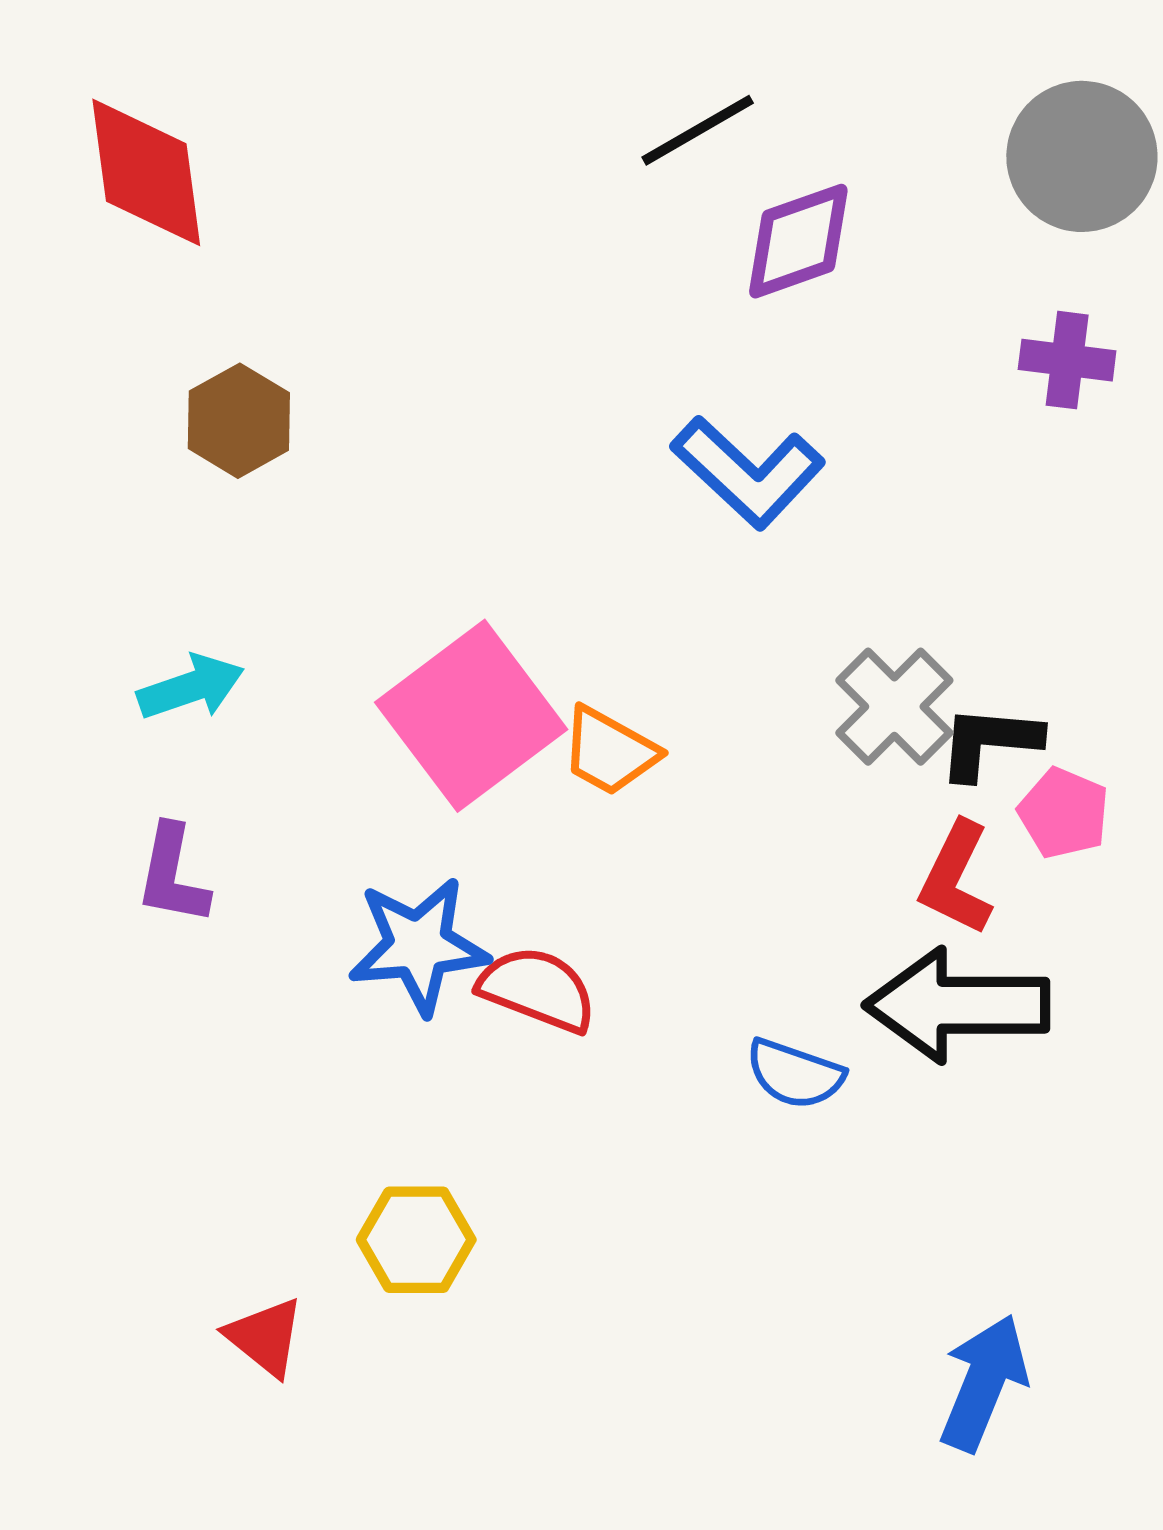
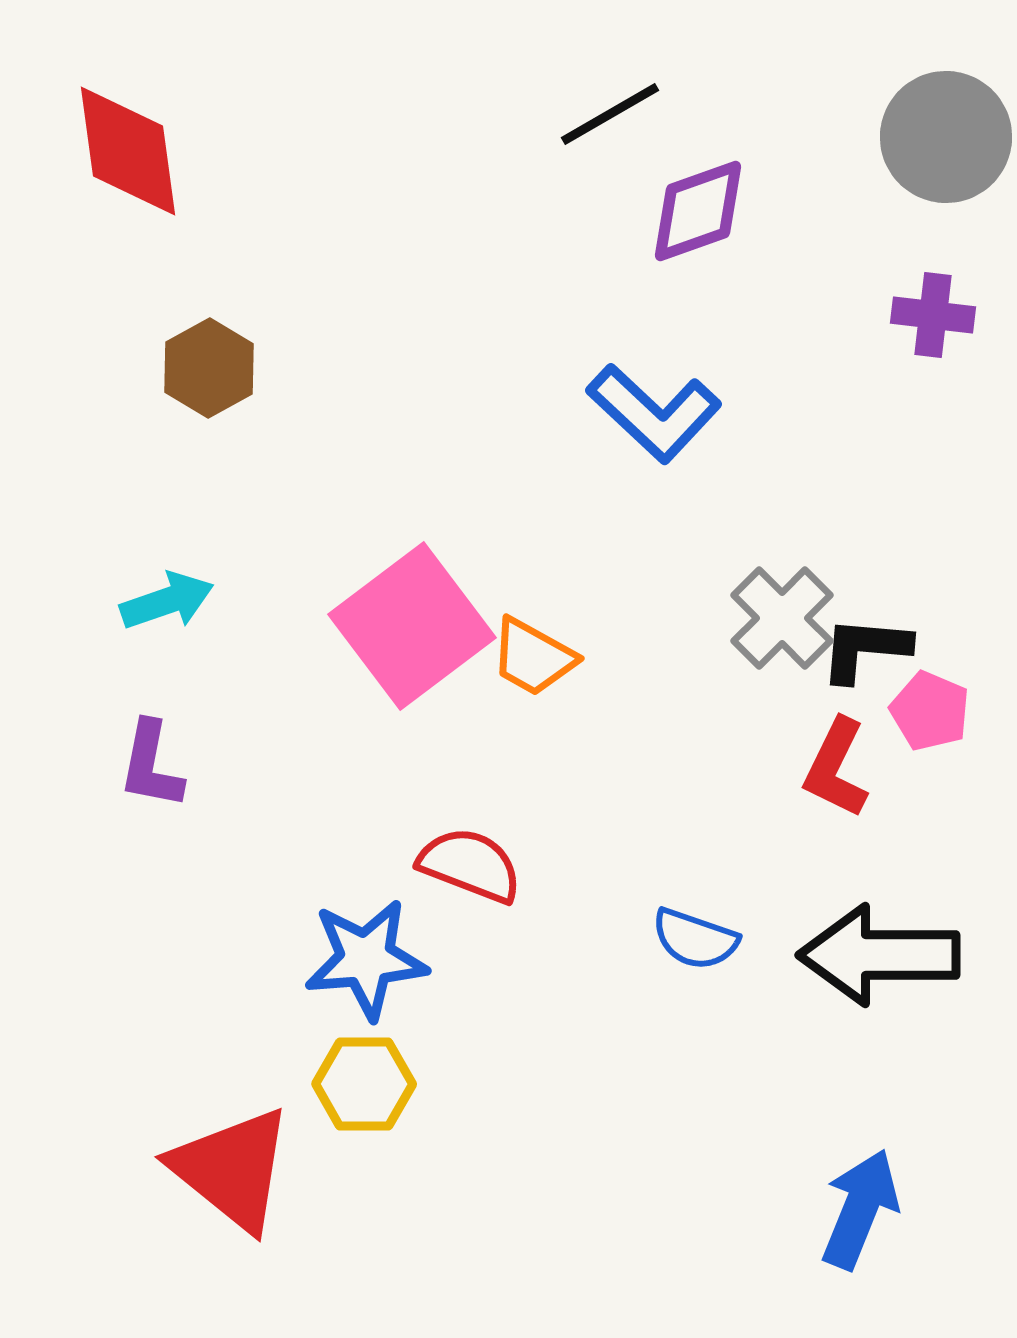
blue star: (418, 946) -> (366, 959), moved
black arrow: (957, 1005) -> (879, 955), moved
red triangle: (265, 1337) -> (232, 1169), size x1.8

